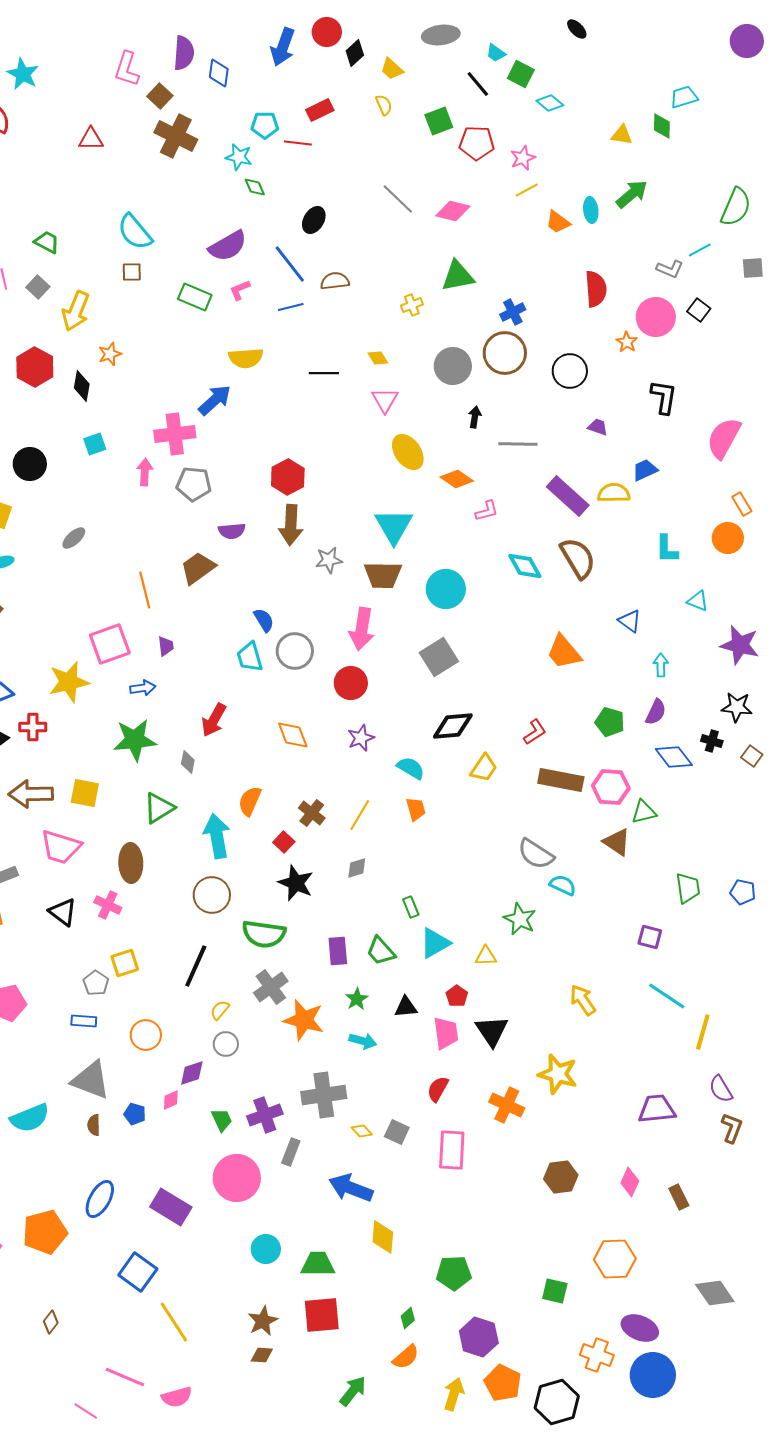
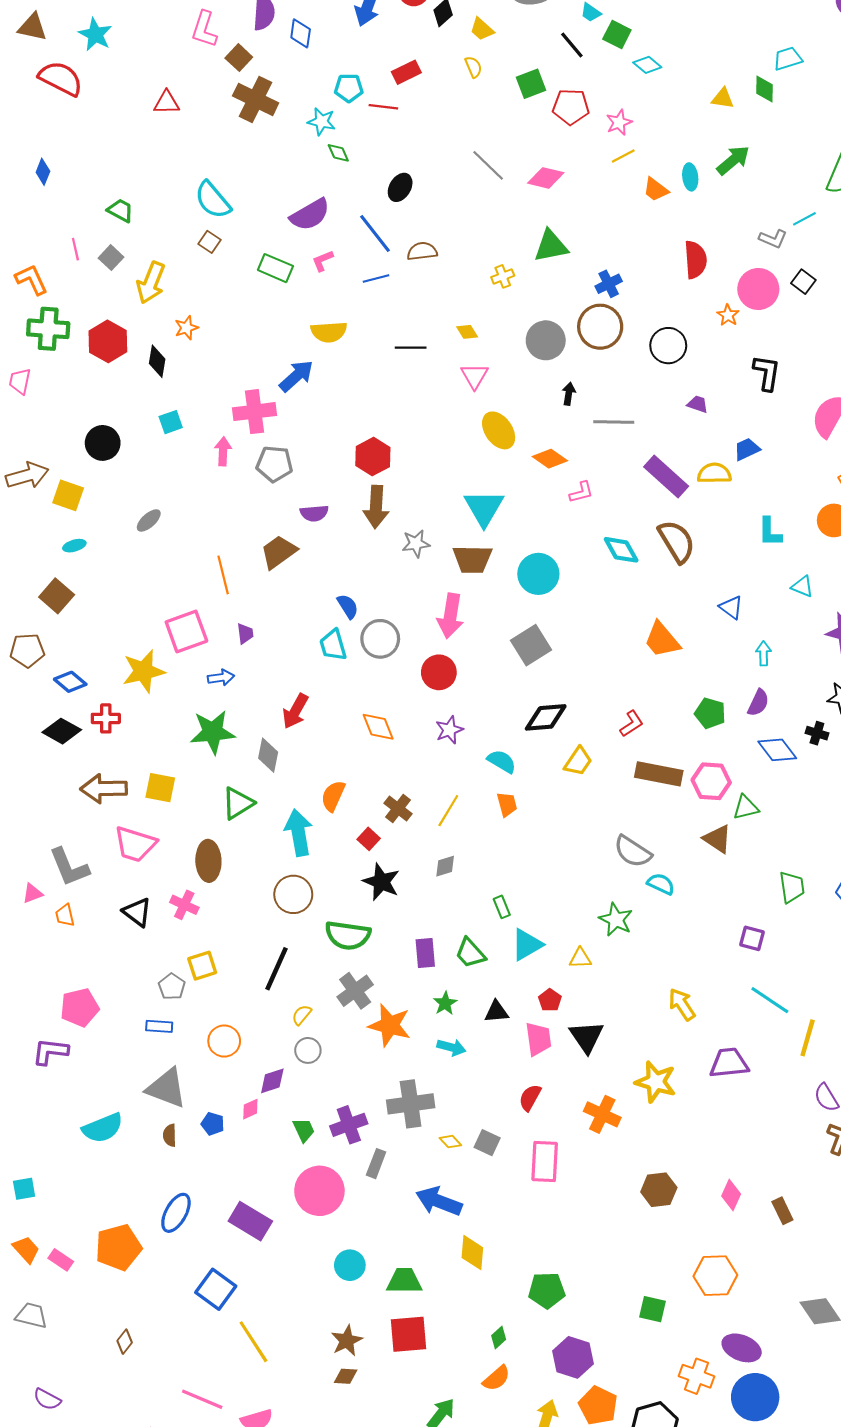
brown square: (132, 272) -> (209, 242), turned 35
gray diamond: (188, 762) -> (268, 755), size x1.4
purple trapezoid: (657, 1109) -> (729, 1063), moved

